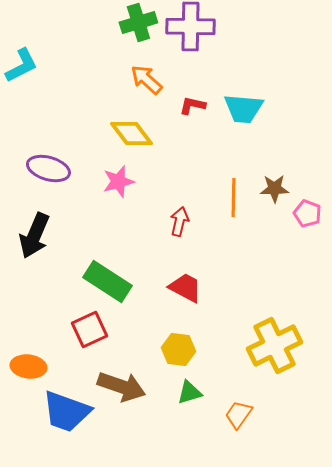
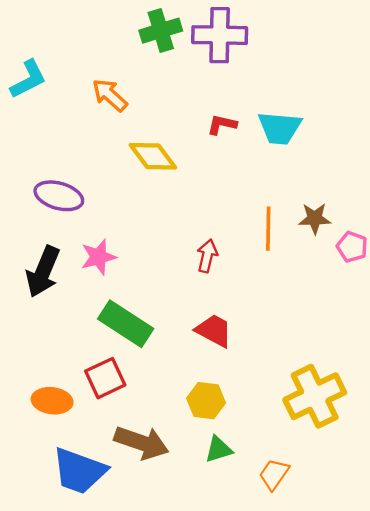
orange arrow: (146, 80) -> (110, 95), moved
pink star: (118, 182) -> (98, 257), moved
orange ellipse: (28, 367) -> (52, 401), moved

